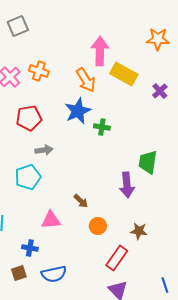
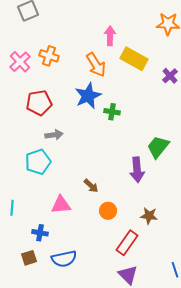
pink arrow: (100, 51) -> (110, 36), size x0.7
green trapezoid: (148, 162) -> (158, 147), turned 30

